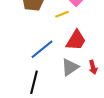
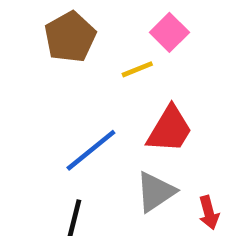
red arrow: (93, 67) -> (209, 213), moved

